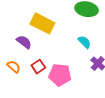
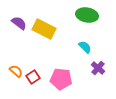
purple semicircle: (24, 42) -> (19, 23), moved
red square: (38, 67) -> (33, 77), moved

